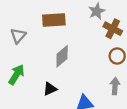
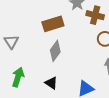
brown rectangle: (54, 20) -> (53, 24), moved
black triangle: (50, 89) -> (51, 83), turned -48

